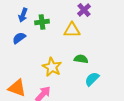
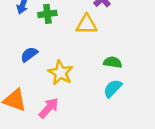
blue semicircle: (19, 38) -> (29, 54), moved
green semicircle: (81, 59) -> (113, 62), moved

